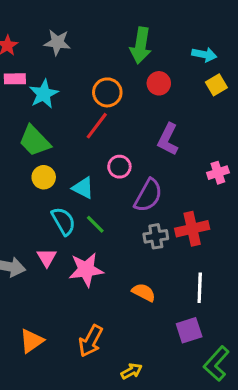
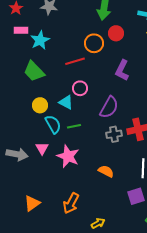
orange circle: (107, 92) -> (94, 43), moved
red line: (97, 126) -> (75, 61), turned 36
pink circle: (119, 167) -> (80, 88), moved
yellow circle: (44, 177) -> (40, 105), moved
green line: (95, 224) -> (74, 126), turned -56
pink star: (86, 270) -> (68, 156), turned 30

